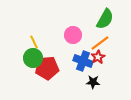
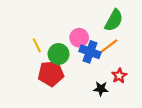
red star: (98, 57) -> (119, 76), moved
green circle: (33, 58) -> (59, 54), moved
blue cross: (83, 61) -> (90, 52), moved

